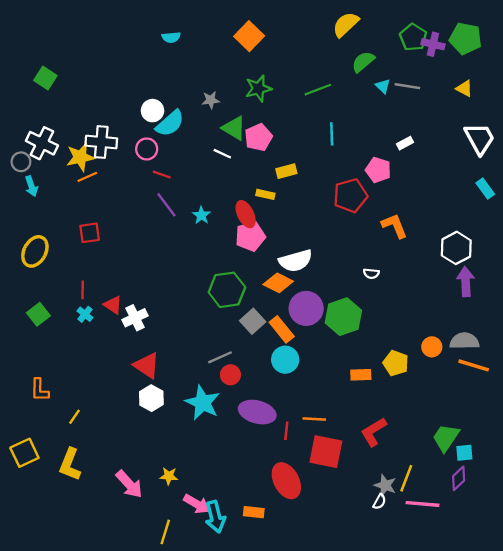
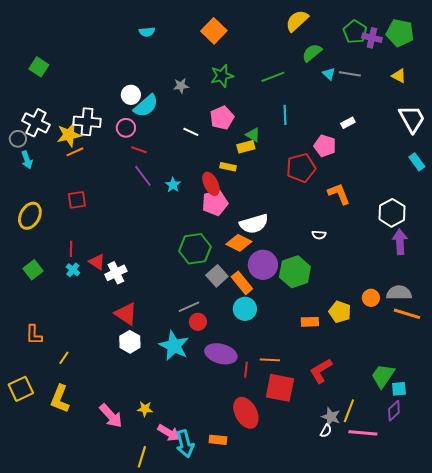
green triangle: (234, 128) -> (253, 135), moved, size x0.7

